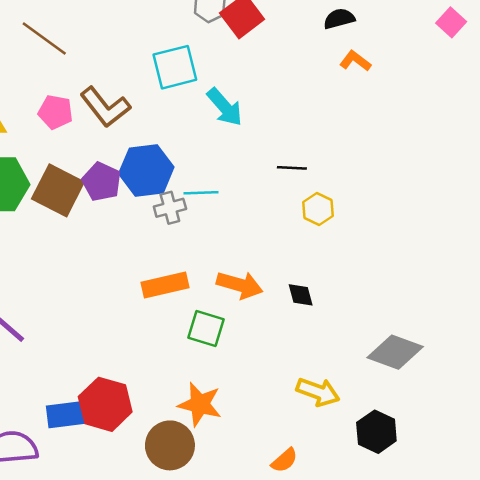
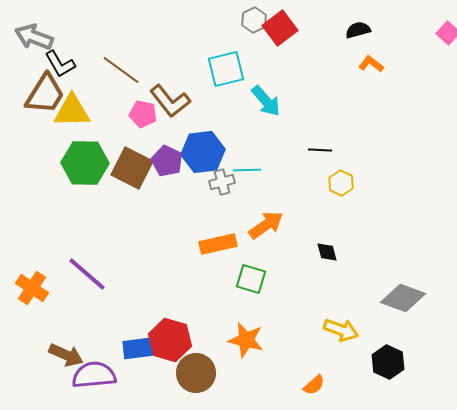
brown line: (44, 39) -> (121, 70), moved
pink pentagon: (55, 112) -> (143, 114), moved
orange arrow: (240, 285) -> (266, 225), moved, turned -51
brown circle: (170, 445) -> (196, 373), moved

